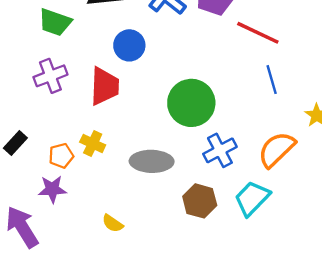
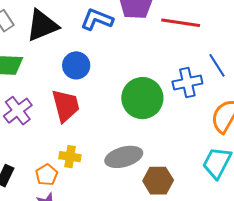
blue line: (272, 80) -> (217, 65), moved
blue cross: (220, 150) -> (187, 82), moved, turned 32
brown hexagon: (200, 201) -> (158, 181), moved

